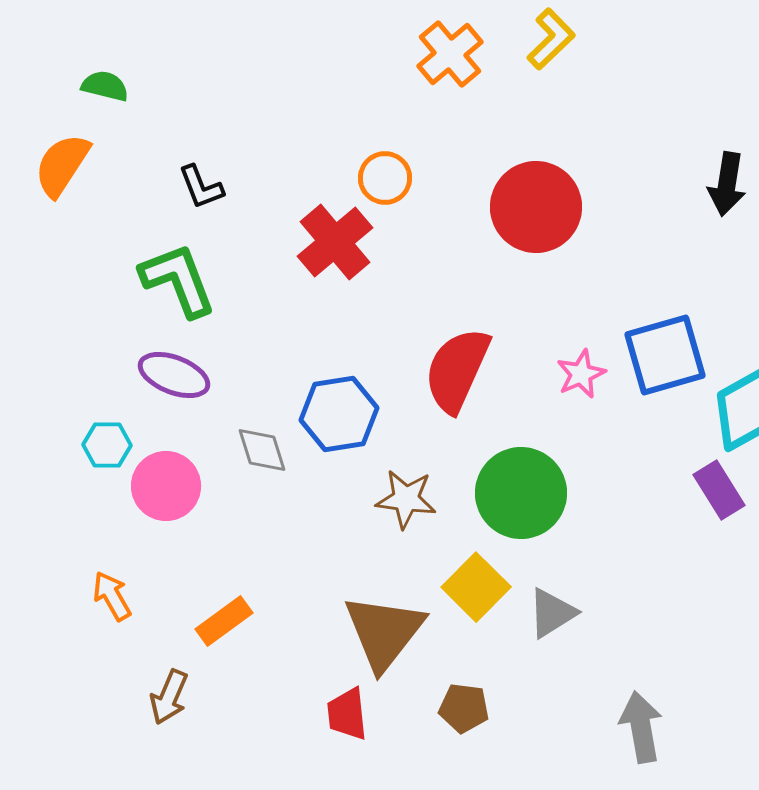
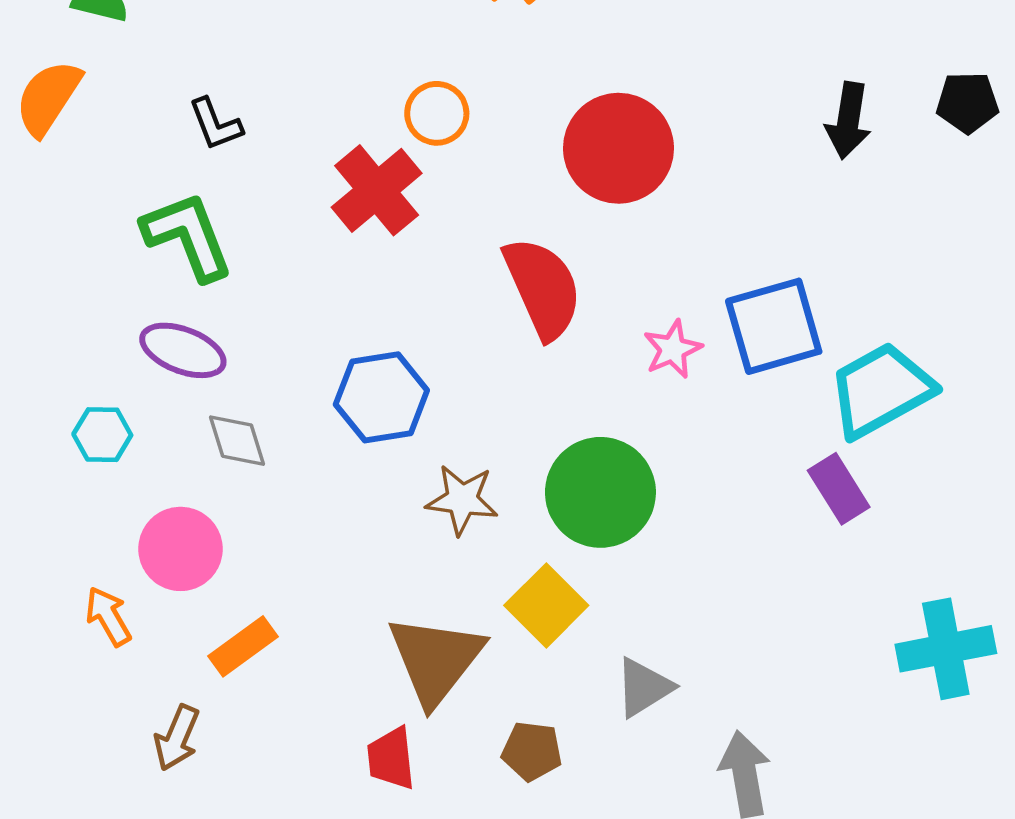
red semicircle: (457, 370) -> (543, 288), moved, turned 132
gray diamond: (262, 450) -> (237, 441), moved
pink circle: (166, 486) -> (180, 549), moved
gray triangle: (552, 613) -> (644, 687), moved

